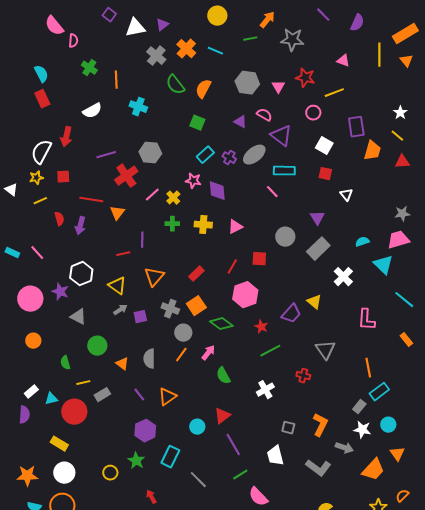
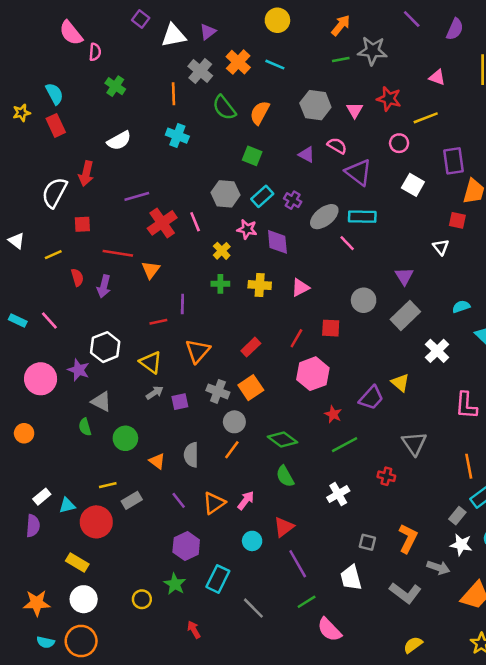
green line: (250, 39) -> (341, 60), moved
orange line: (116, 80) -> (174, 94), moved
gray hexagon: (150, 153) -> (225, 194), moved
gray ellipse: (254, 155) -> (324, 217), moved
red square: (325, 174) -> (457, 220), moved
yellow star: (36, 178) -> (22, 113), moved
pink line: (152, 195) -> (195, 222), moved, turned -70
green diamond: (221, 324) -> (282, 440), moved
orange circle: (33, 341) -> (24, 433), moved
pink arrow: (208, 353) -> (246, 500), moved
green semicircle: (65, 363) -> (85, 427), moved

